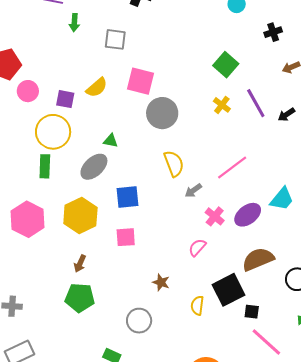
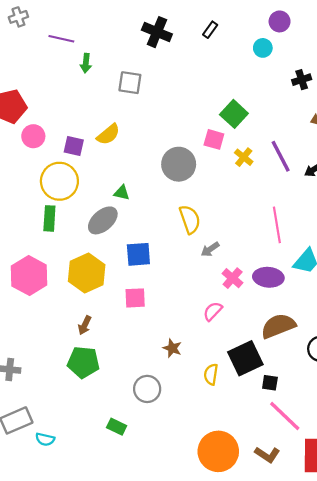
green square: (226, 65) -> (234, 114), moved
pink square: (140, 81) -> (214, 139), moved, size x0.7
pink line: (232, 167) -> (277, 225), moved, turned -64
purple ellipse: (248, 215) -> (268, 277), turned 40

